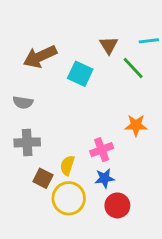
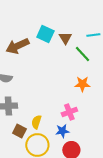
cyan square: (80, 74) -> (45, 34), moved
orange star: (136, 125) -> (82, 84), moved
pink cross: (102, 150) -> (69, 112), moved

